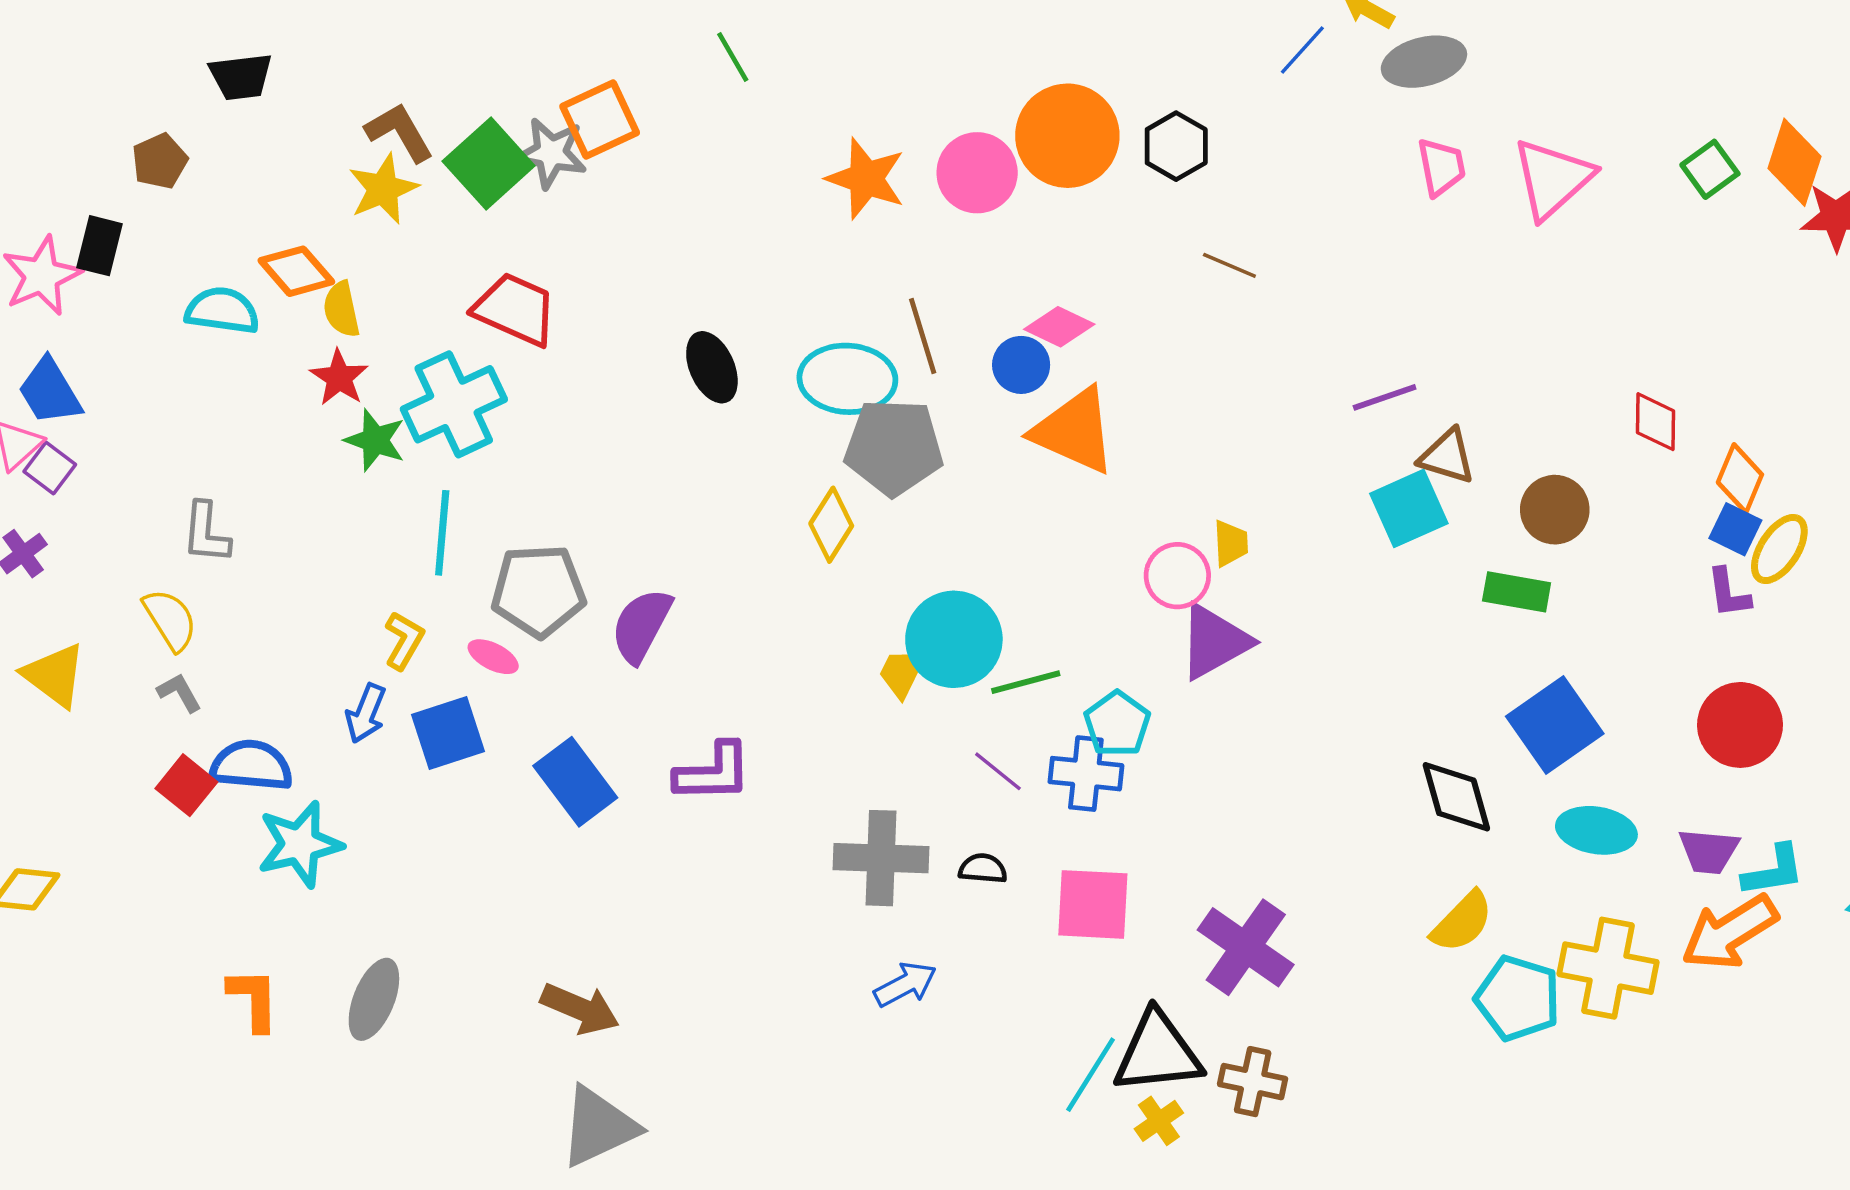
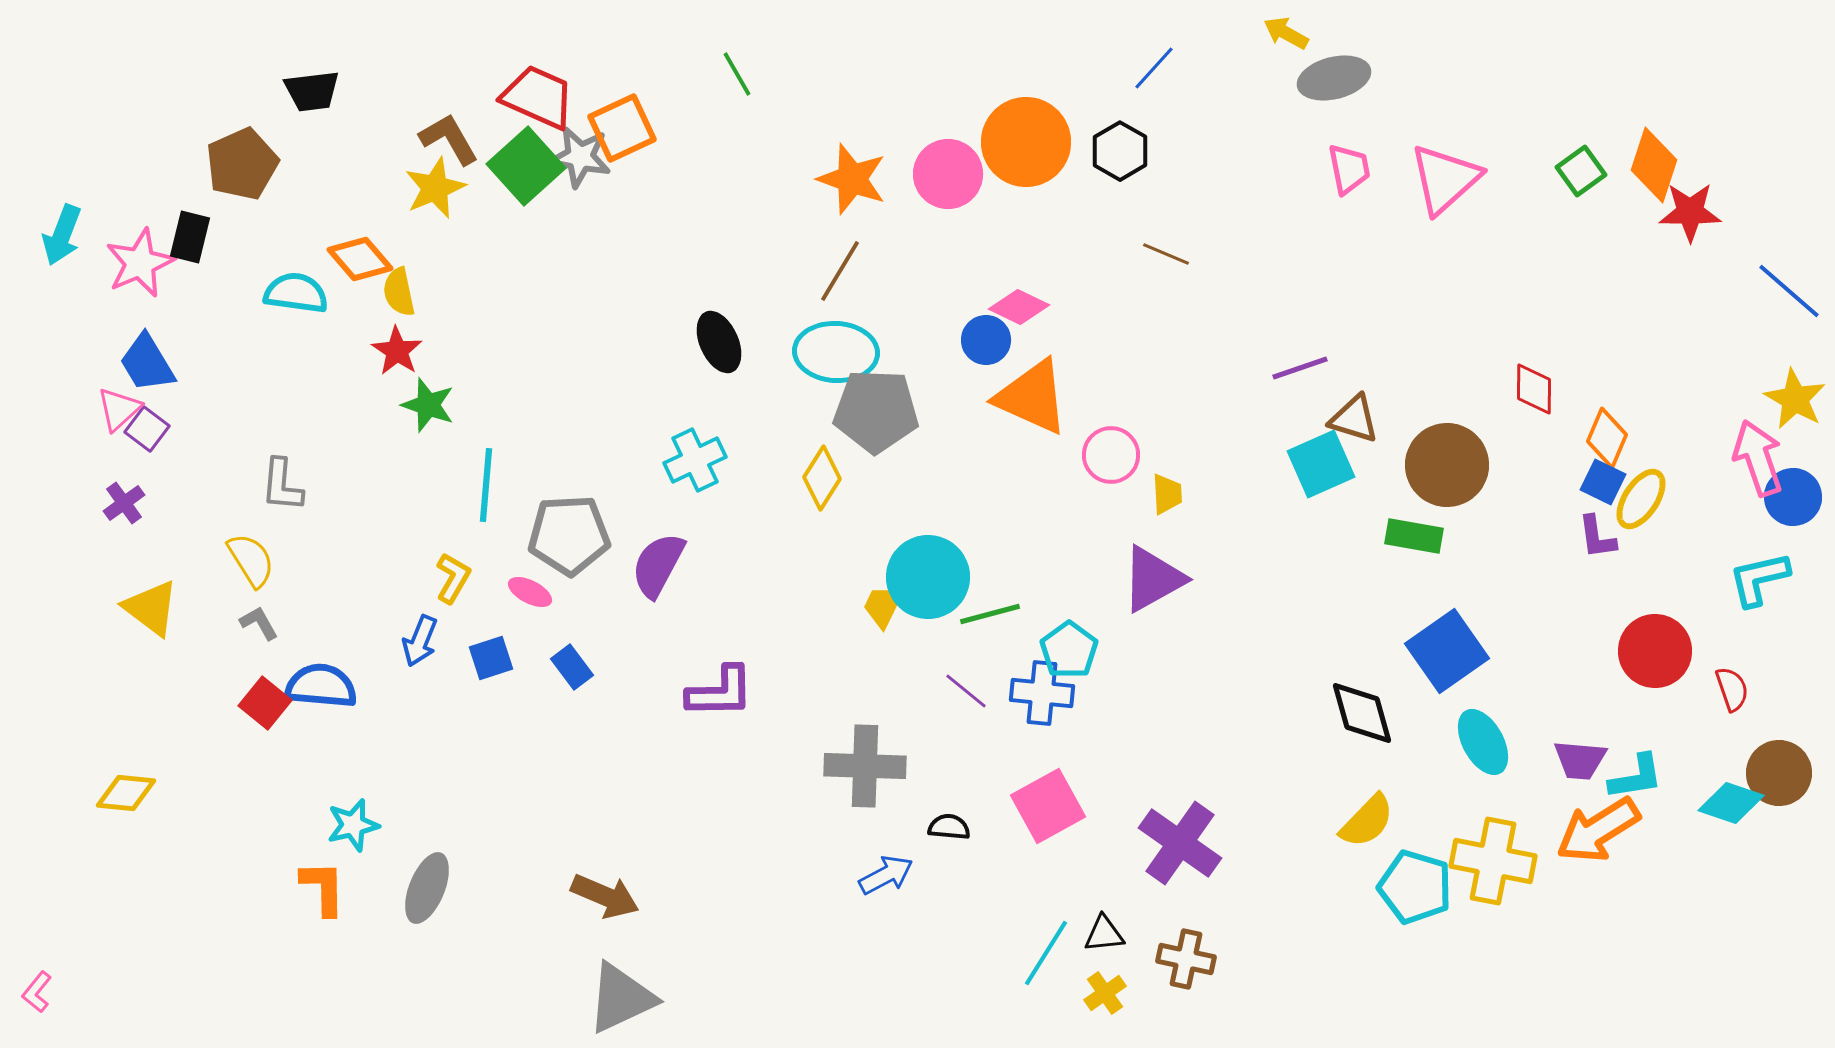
blue line: (1302, 50) -> (1154, 68), moved
brown pentagon: (160, 161) -> (242, 164), size x1.5
red trapezoid: (515, 309) -> (538, 97), moved
brown line: (923, 336) -> (840, 271), moved, turned 48
cyan cross: (454, 404) -> (695, 460), moved, size x0.7
brown circle: (1555, 510) -> (1447, 465), size x1.4
pink circle: (1177, 576) -> (1111, 455), moved
red circle: (1740, 725) -> (1655, 651), moved
blue square: (448, 733) -> (491, 658), size x0.7
blue rectangle: (575, 782) -> (572, 667), moved, size x0.6
cyan ellipse: (1596, 830) -> (1483, 742), turned 52
cyan star: (300, 844) -> (353, 825), moved, size x0.7
black semicircle: (983, 869) -> (949, 827), moved
pink square: (1093, 904) -> (1048, 806), turned -32
black triangle: (1158, 1053) -> (1104, 934), size x0.5

